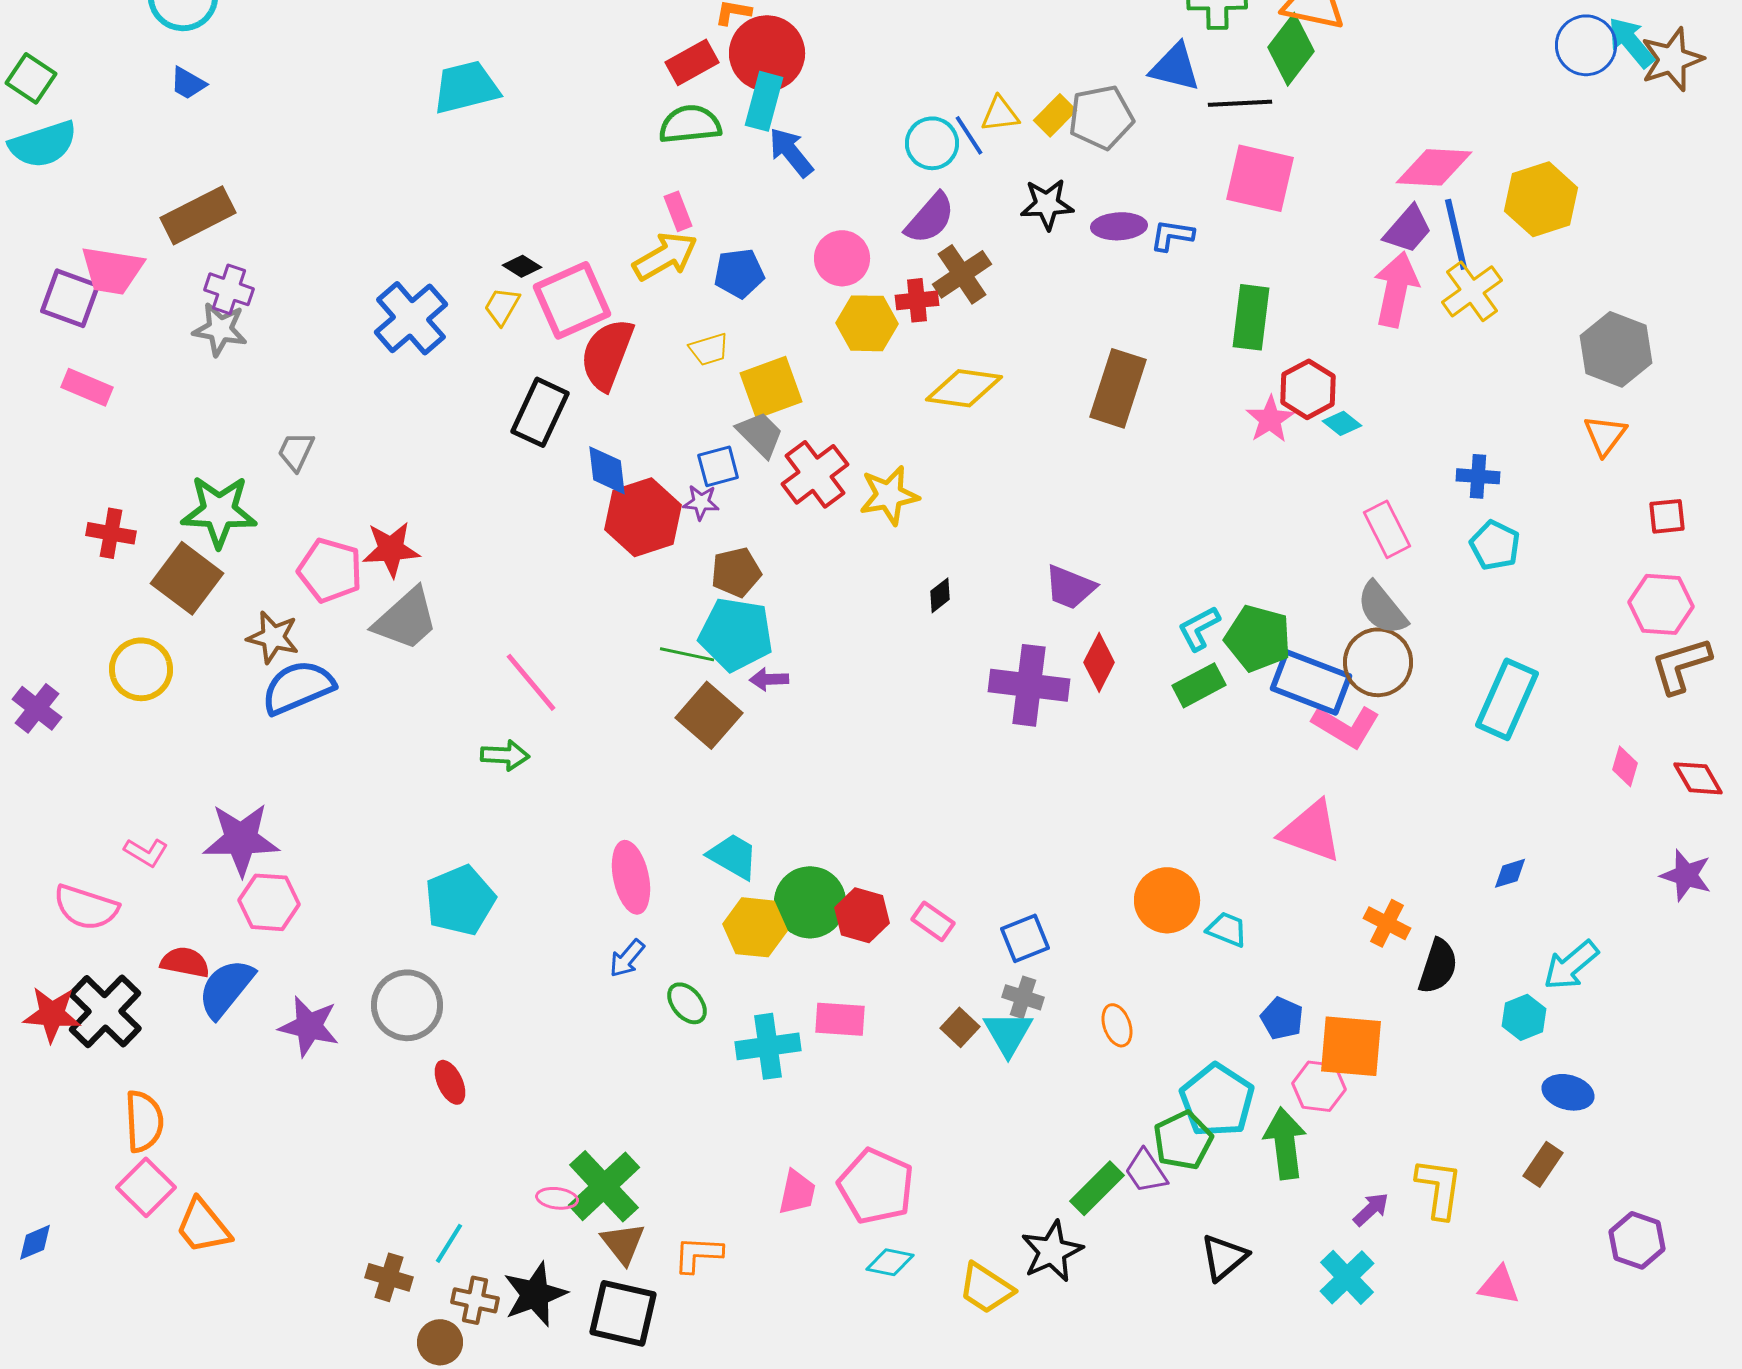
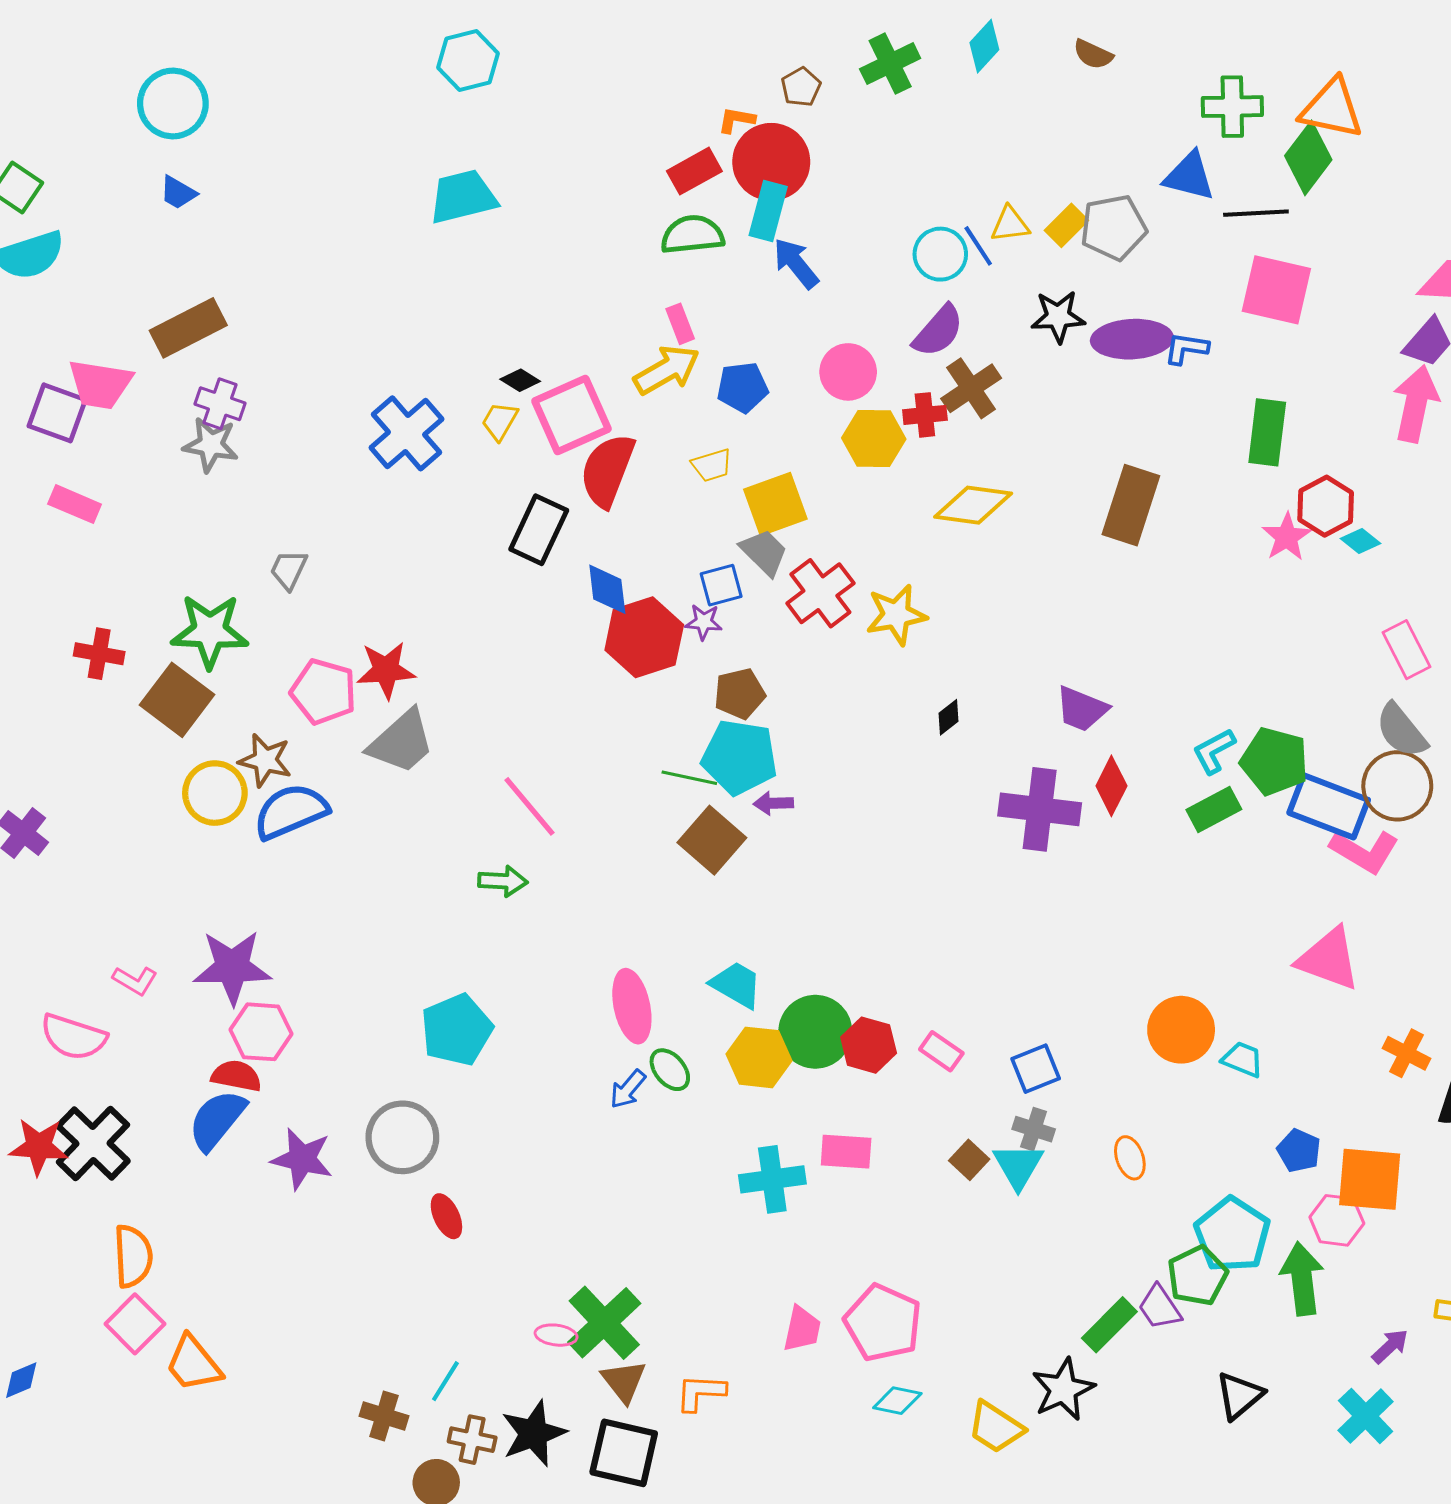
purple ellipse: (1119, 226) -> (1132, 339), size x1.4
yellow circle: (141, 669) -> (215, 793), moved
red semicircle: (185, 962) -> (236, 1076), moved
green ellipse: (687, 1003) -> (670, 1070), moved

